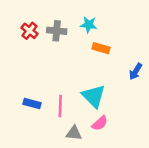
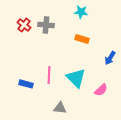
cyan star: (89, 25) -> (81, 12), moved
pink line: (60, 106) -> (49, 75), moved
pink semicircle: (100, 123) -> (101, 90), moved

